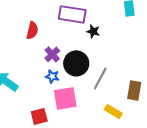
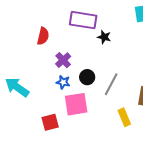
black circle: (76, 63) -> (87, 77), moved, size x0.6
yellow rectangle: (113, 111) -> (124, 117), turned 36

